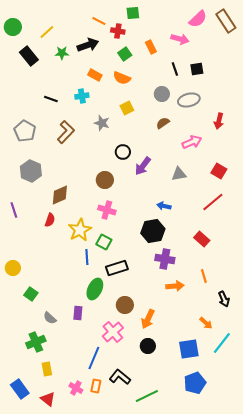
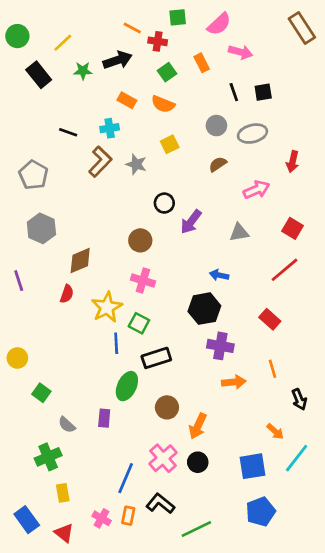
pink semicircle: (198, 19) -> (219, 24), moved
brown L-shape: (66, 132) -> (100, 162), moved
pink cross: (113, 332) -> (163, 458), moved

